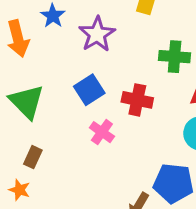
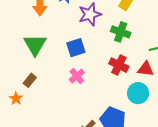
green cross: (175, 57) -> (121, 32), moved
red cross: (137, 100) -> (119, 65), moved

